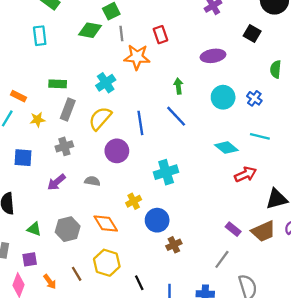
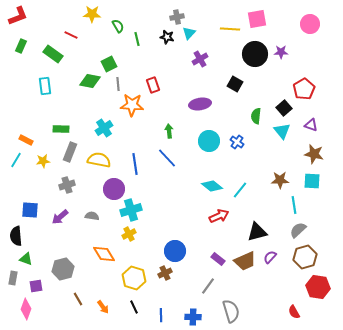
yellow semicircle: (100, 118) -> (99, 160), turned 60
cyan line: (260, 136) -> (240, 190), moved, turned -66
blue square: (23, 158) -> (30, 210), moved
cyan cross: (166, 172) -> (131, 210), moved
red arrow: (245, 174) -> (219, 216), moved
blue circle: (157, 220) -> (175, 251), moved
green triangle: (34, 229) -> (26, 259), moved
gray hexagon: (68, 229) -> (63, 269), moved
yellow hexagon: (107, 263) -> (134, 278), moved
orange arrow: (50, 282) -> (103, 307), moved

